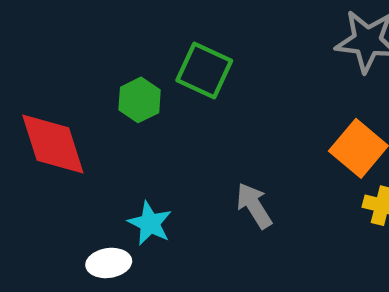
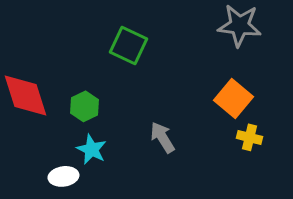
green hexagon: (140, 100) -> (84, 106), moved

